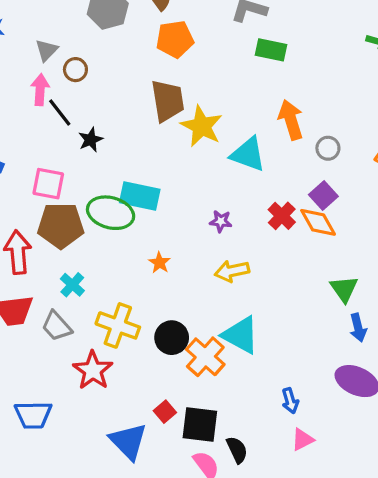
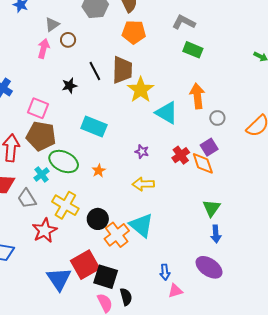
black line: (60, 113) -> (95, 71), moved
green ellipse: (111, 213) -> (64, 162), moved
red square: (165, 412) -> (85, 265), size x2.0
pink triangle: (303, 440) -> (175, 291), moved

